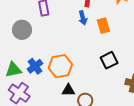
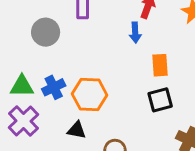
orange rectangle: (103, 26) -> (160, 65), moved
black triangle: (68, 90) -> (77, 130), moved

